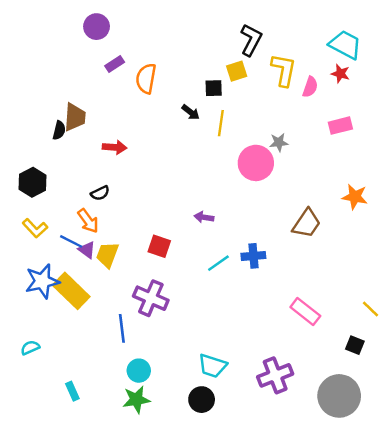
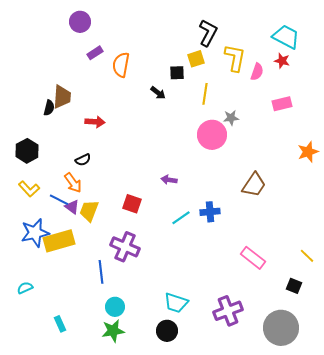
yellow line: (221, 123) -> (205, 94), moved
orange star: (355, 197) -> (308, 152), moved, turned -30
yellow rectangle: (71, 291) -> (59, 241), turned -60

